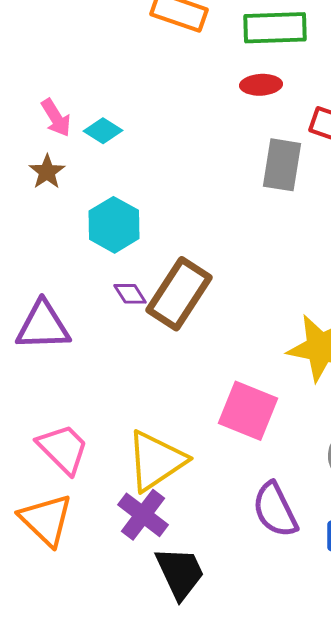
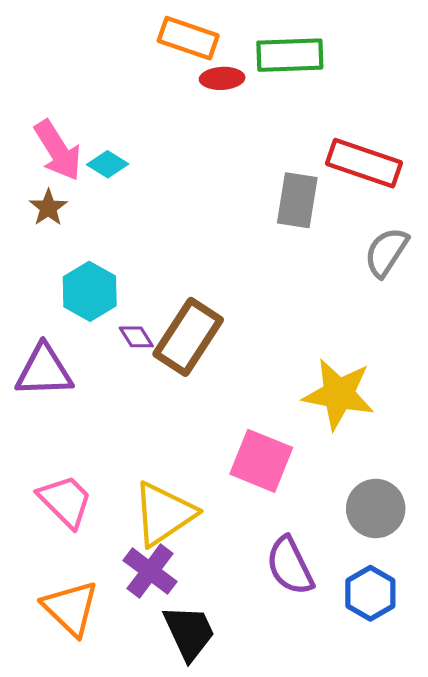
red ellipse: (261, 85) -> (222, 78), moved
pink arrow: (56, 118) -> (58, 150), size x1.5
cyan hexagon: (114, 225) -> (90, 291), moved
orange triangle: (46, 520) -> (71, 608), moved

